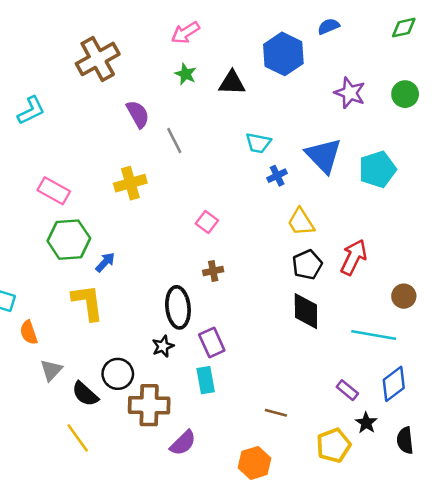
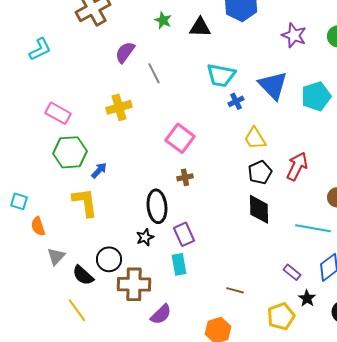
purple semicircle: (138, 114) -> (125, 52), turned -115
cyan trapezoid: (258, 143) -> (221, 75), size x1.4
pink square: (207, 222) -> (180, 138), size x1.6

